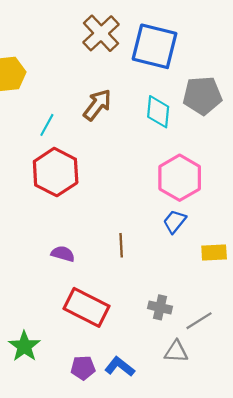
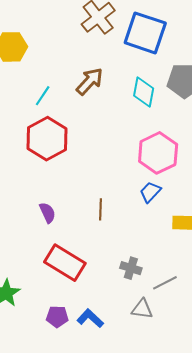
purple semicircle: (63, 254) -> (47, 213), turned 45

